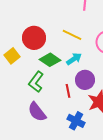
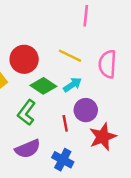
purple semicircle: (37, 112) -> (28, 149), turned -75
blue cross: (76, 121) -> (63, 160), moved

